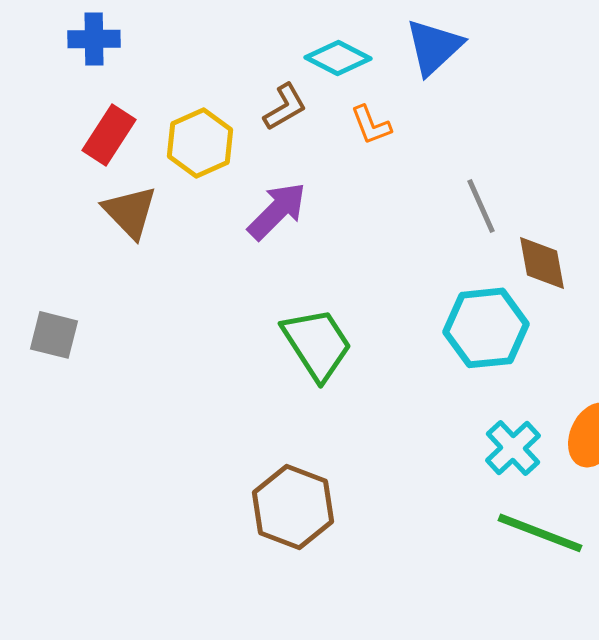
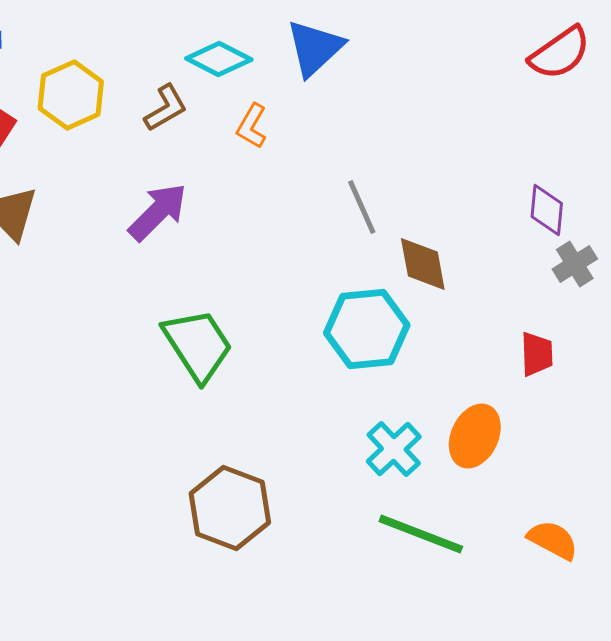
orange L-shape: (371, 125) -> (252, 126), turned 51
yellow hexagon: (200, 143) -> (71, 95), moved
brown hexagon: (293, 507) -> (230, 508), moved

